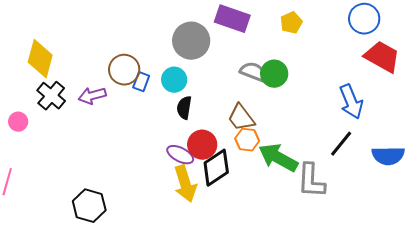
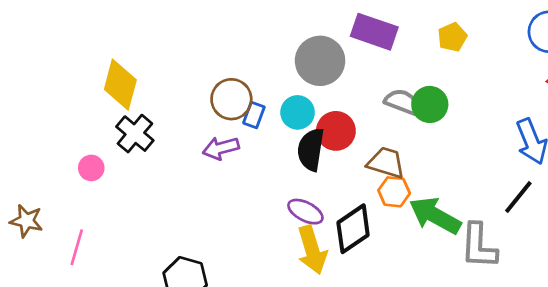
purple arrow: (92, 96) -> (221, 148), moved
black semicircle: (184, 108) -> (311, 149), size x1.4
brown trapezoid: (241, 118) -> (386, 163), turned 144
red circle: (202, 145) -> (336, 131), moved

